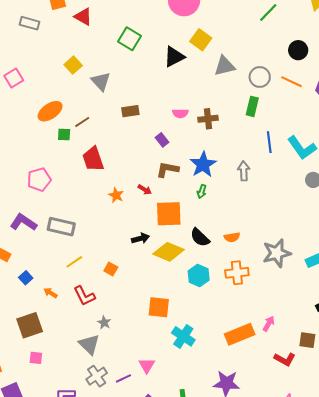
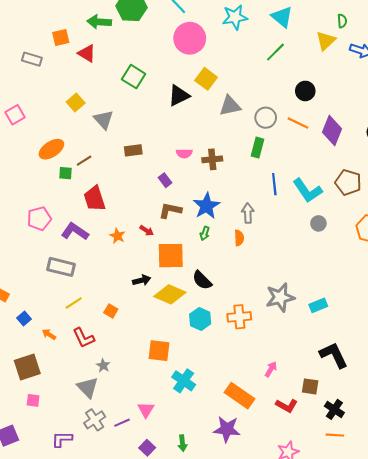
purple L-shape: (23, 222) -> (75, 231), moved
orange semicircle: (232, 237) -> (239, 238), moved, turned -84
orange rectangle: (240, 334) -> (239, 396), moved, turned 56

